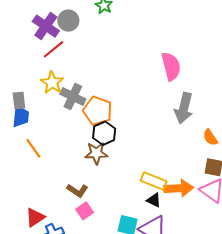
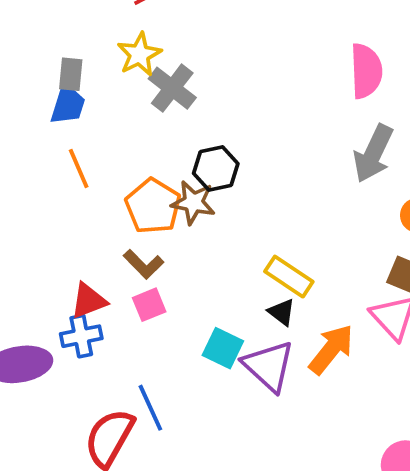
orange pentagon: (98, 111) -> (153, 206), moved
orange arrow: (179, 188) -> (331, 349), moved, turned -60
red triangle: (35, 217) -> (89, 301), moved

